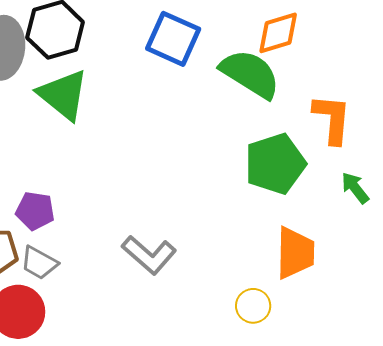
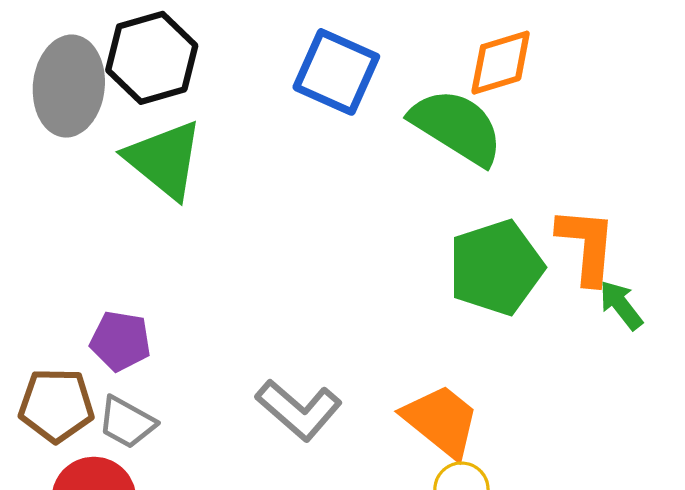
orange L-shape: (332, 119) -> (587, 246), moved
orange trapezoid: (295, 253) -> (441, 421), moved, turned -52

